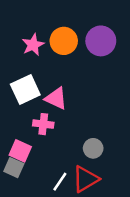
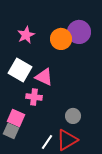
orange circle: (64, 41) -> (61, 39), moved
white square: (25, 90) -> (20, 70), turned -35

